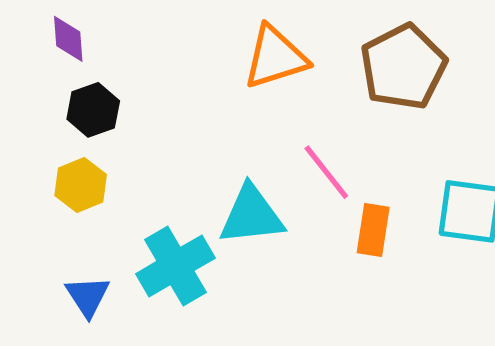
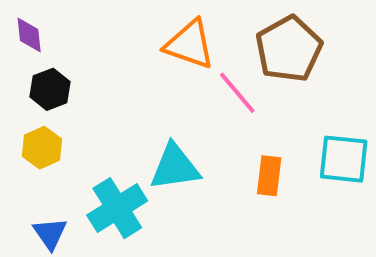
orange triangle: (275, 57) -> (190, 44), turned 38
pink line: (326, 172) -> (237, 93), moved

